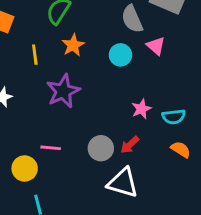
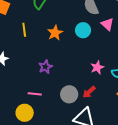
orange star: (73, 45) -> (55, 33), moved
purple star: (63, 91) -> (45, 67), moved, size x0.6
yellow circle: (25, 168) -> (25, 113), moved

